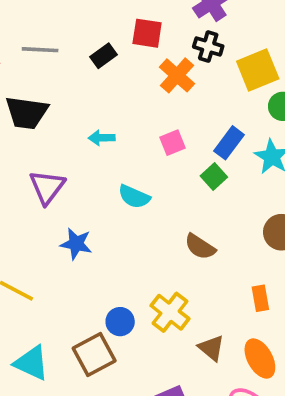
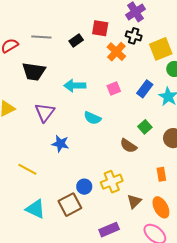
cyan arrow: (102, 138) -> (75, 86), size x1.5
green square: (214, 176) -> (145, 127), moved
yellow cross: (170, 312) -> (112, 182), turned 30
brown triangle: (211, 348) -> (134, 201), turned 35

